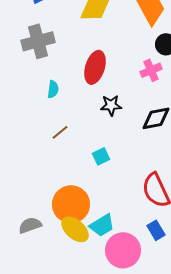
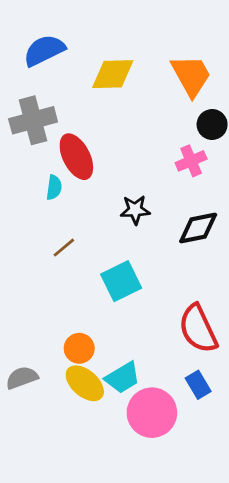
red ellipse: (95, 67) -> (76, 157), moved, turned -44
cyan square: (101, 156) -> (121, 281), size x1.6
orange circle: (71, 204) -> (79, 348), size x0.6

